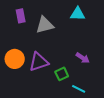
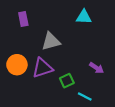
gray triangle: (45, 25) -> (51, 41), moved
purple arrow: (83, 58) -> (96, 68), moved

